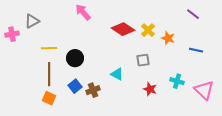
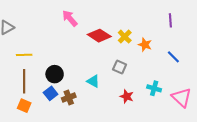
pink arrow: (83, 12) -> (70, 18), moved
purple line: (193, 14) -> (170, 20), turned 48
blue line: (196, 50) -> (173, 57), turned 32
black circle: (75, 58) -> (55, 74), moved
gray square: (143, 60) -> (120, 67), turned 32

